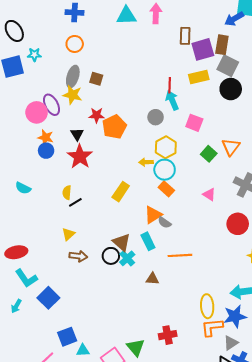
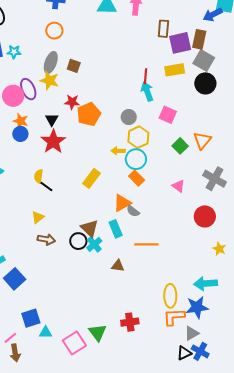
cyan star: (34, 55) -> (14, 52), moved
gray circle: (156, 117) -> (129, 117), moved
black line: (75, 202) -> (46, 186), turned 64

